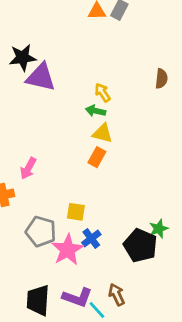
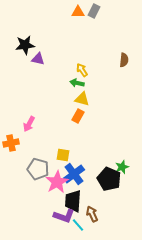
purple triangle: (41, 77) -> (38, 59), size x0.6
blue cross: (91, 238) -> (74, 174), size x1.5
black trapezoid: (38, 300) -> (73, 201), moved

